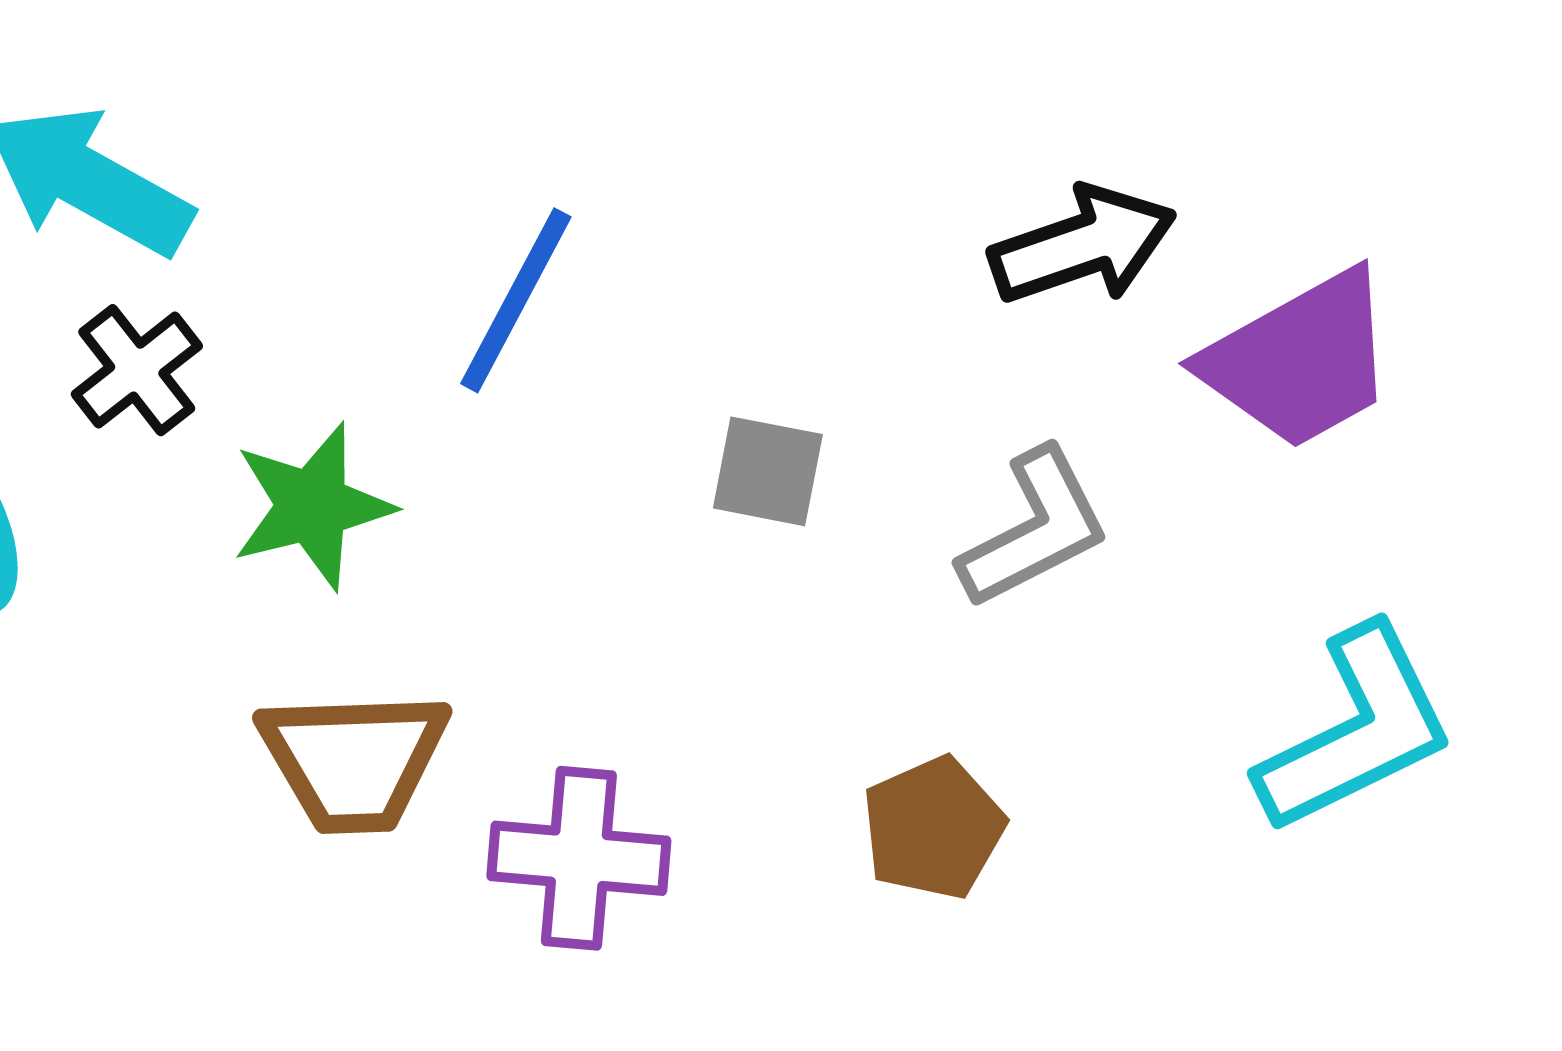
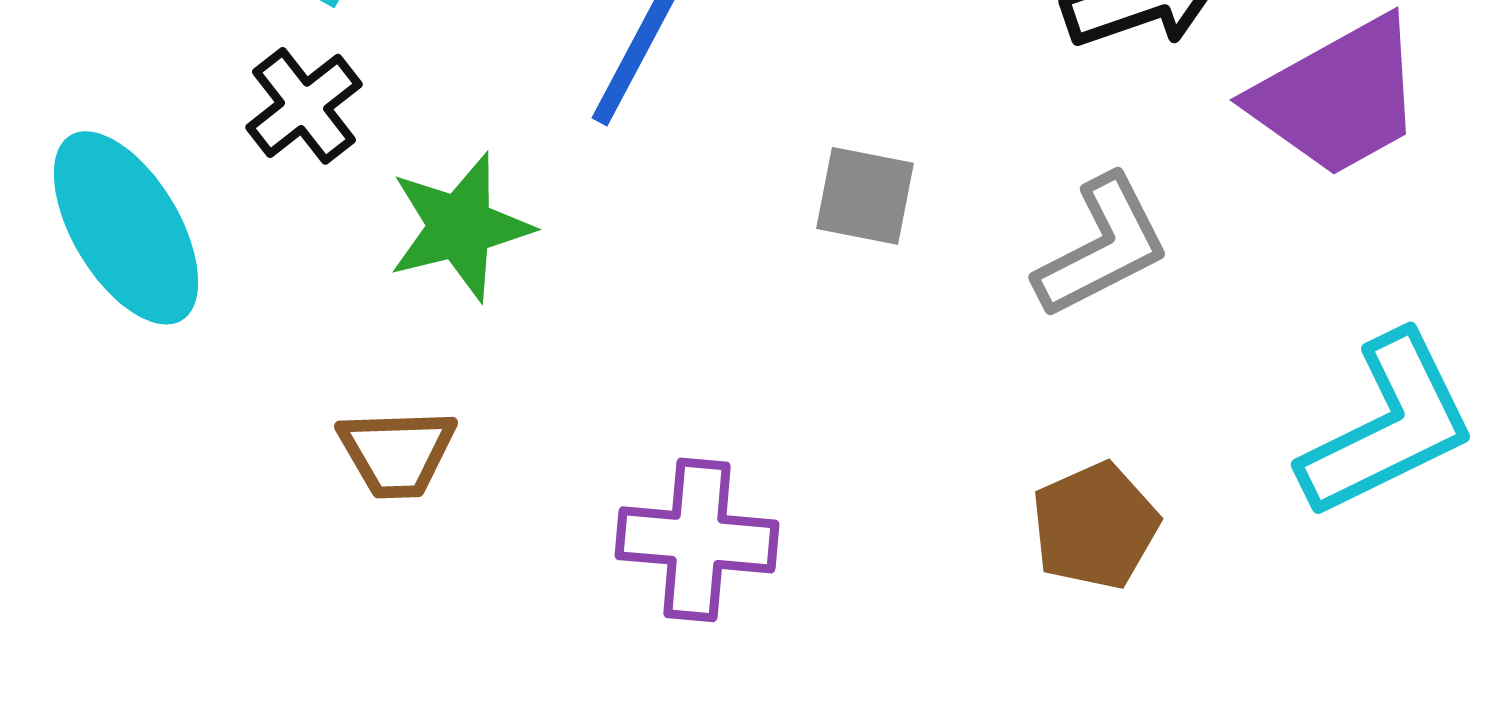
brown trapezoid: (354, 760) -> (397, 453), moved, size x0.7
brown pentagon: (933, 828) -> (1095, 526), moved

